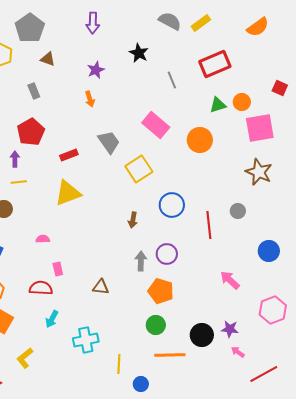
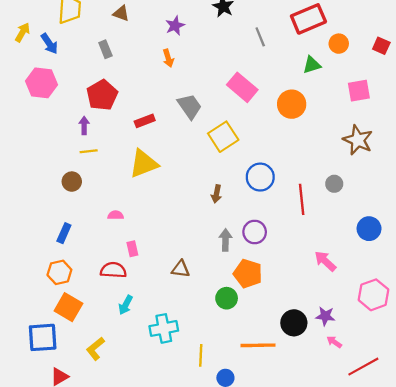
orange circle: (242, 102) -> (339, 44), moved
pink square: (260, 128) -> (359, 91), size x0.7
green circle: (156, 325) -> (227, 298), moved

